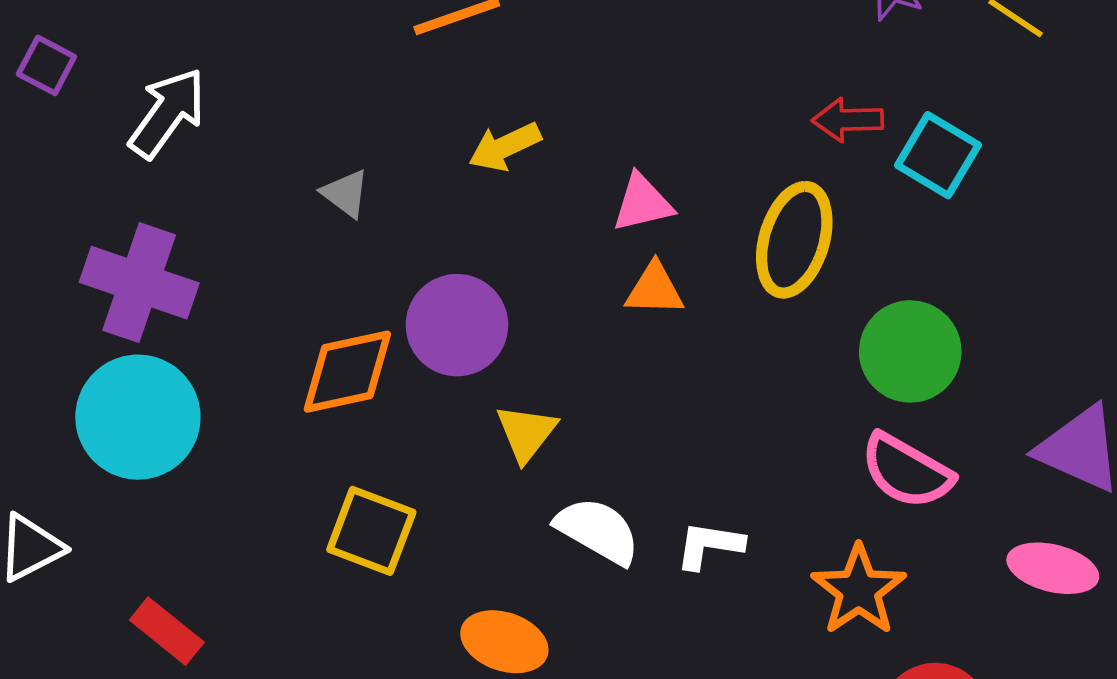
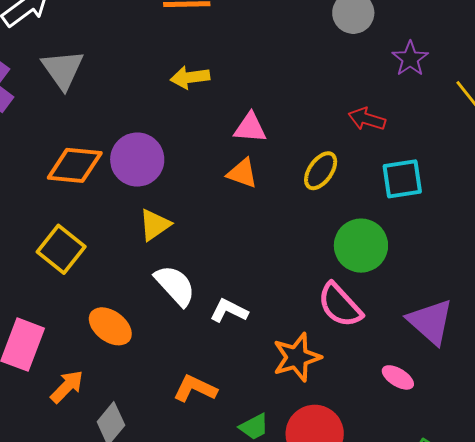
cyan square: (938, 155) -> (402, 179), moved, turned 33
gray triangle: (345, 193) -> (63, 70), moved, size x1.6
yellow ellipse: (794, 240) -> (321, 171), size x0.7
pink ellipse: (1053, 568) -> (398, 377), size x0.7

